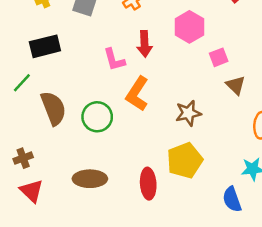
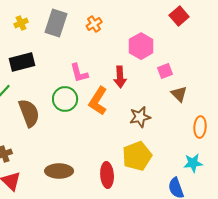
red arrow: (145, 44) -> (120, 77), moved
green circle: (97, 117) -> (65, 99), moved

